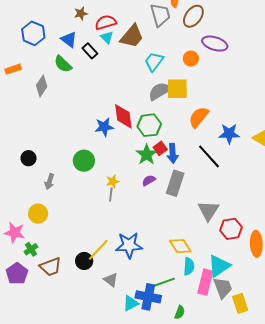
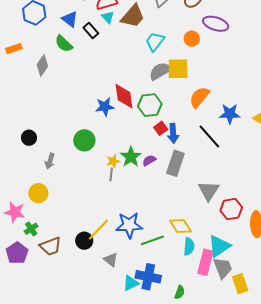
green star: (147, 155) -> (131, 157), moved
green line: (163, 283) -> (152, 240), moved

